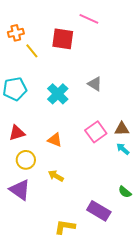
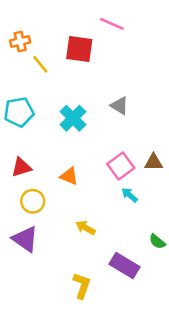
cyan arrow: (123, 149) -> (130, 195), moved
yellow arrow: (56, 176) -> (86, 228), moved
yellow L-shape: (65, 227) -> (82, 286), turned 100

